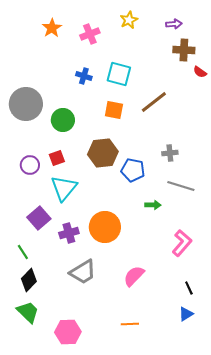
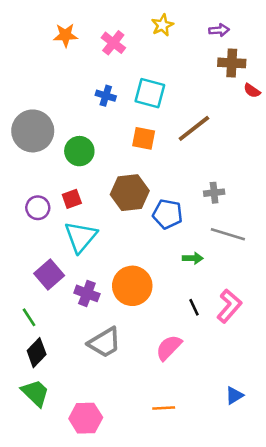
orange star: (52, 28) -> (65, 35), turned 30
pink cross: (90, 34) -> (113, 43), turned -30
purple cross: (69, 233) -> (87, 293), turned 36
black line: (189, 288) -> (194, 307), moved

